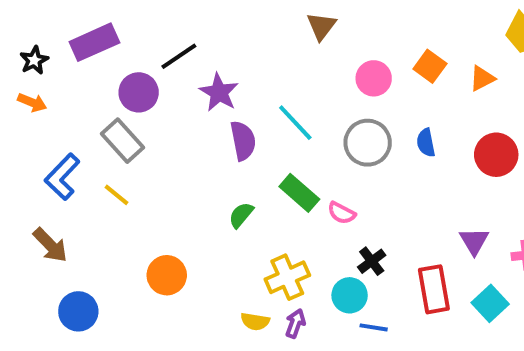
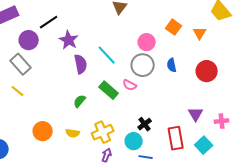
pink circle: (374, 78) -> (147, 42), moved
orange triangle: (482, 78) -> (200, 33), turned -32
pink semicircle: (342, 213) -> (130, 85), moved
yellow semicircle: (255, 321) -> (73, 133), moved

